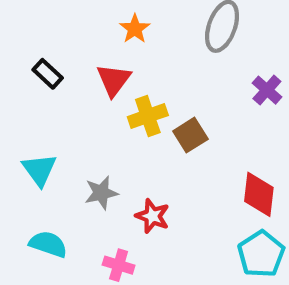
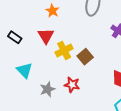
cyan triangle: (39, 170) -> (24, 70), moved
red star: (152, 216) -> (72, 85), moved

